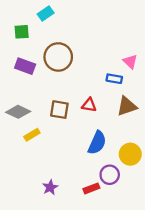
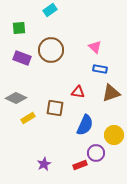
cyan rectangle: (46, 14) -> (50, 10), moved
pink triangle: (130, 62) -> (95, 47), moved
brown square: (59, 110) -> (55, 108), moved

